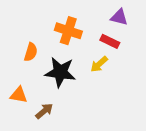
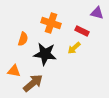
purple triangle: (119, 17) -> (97, 13), moved
brown arrow: (44, 111) -> (33, 83), size x1.5

